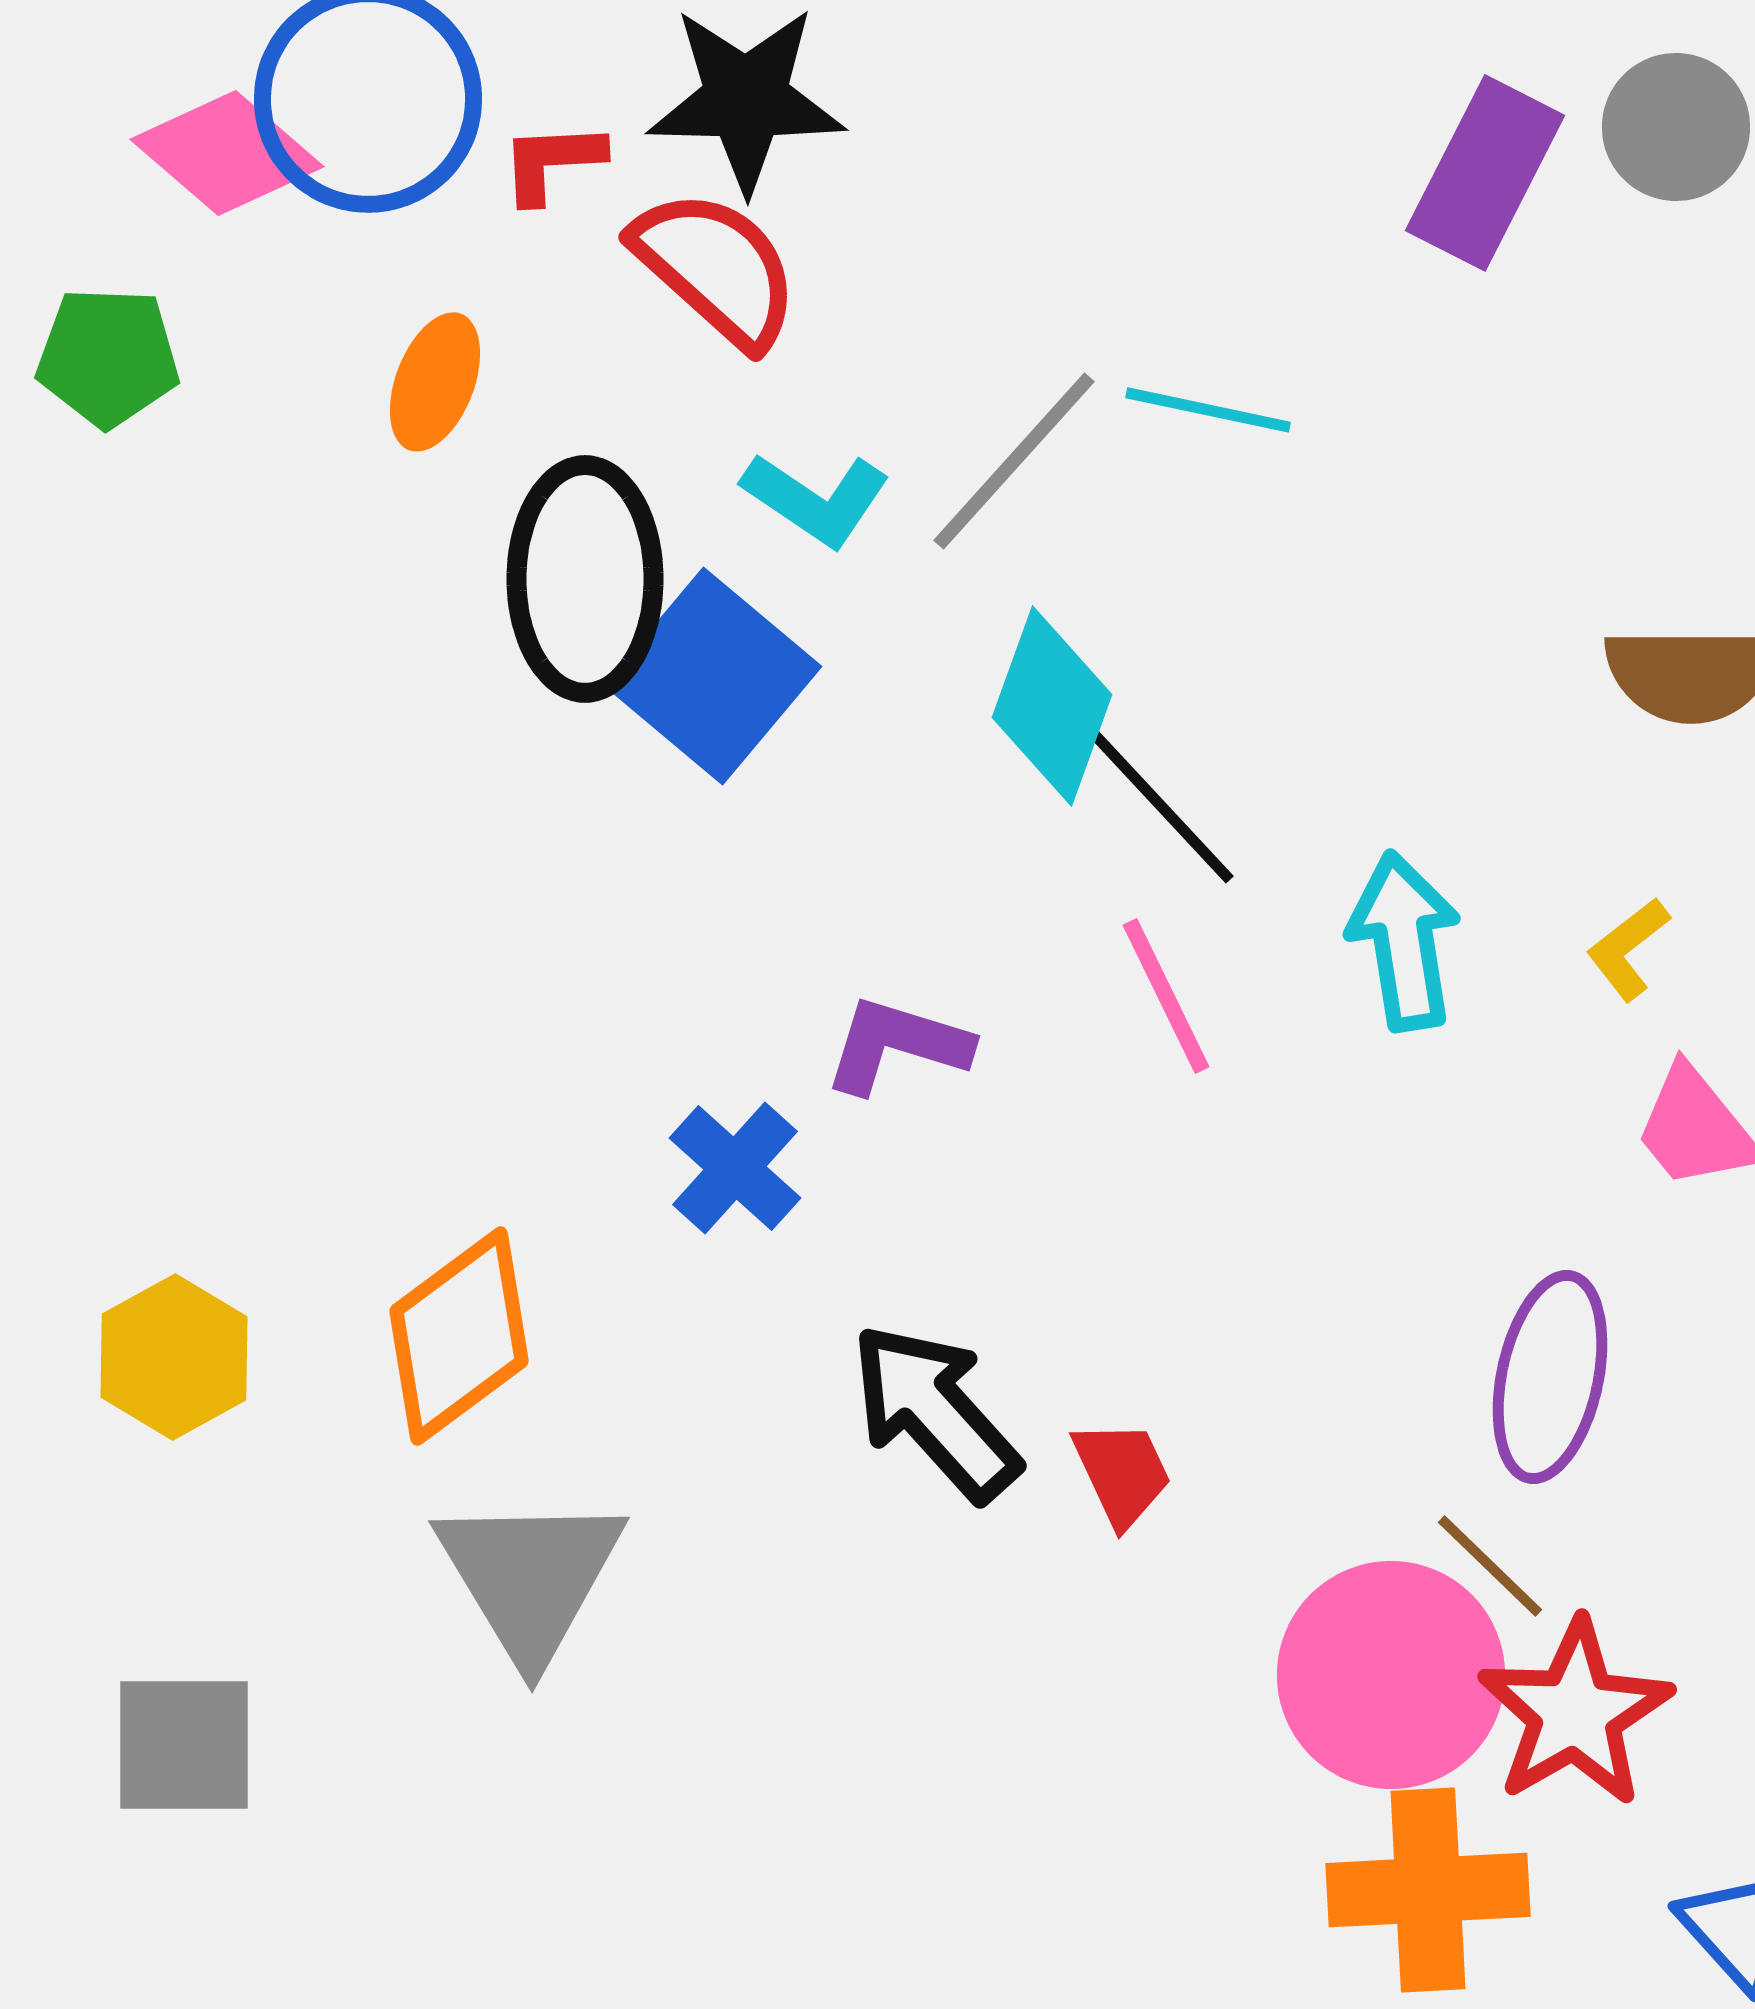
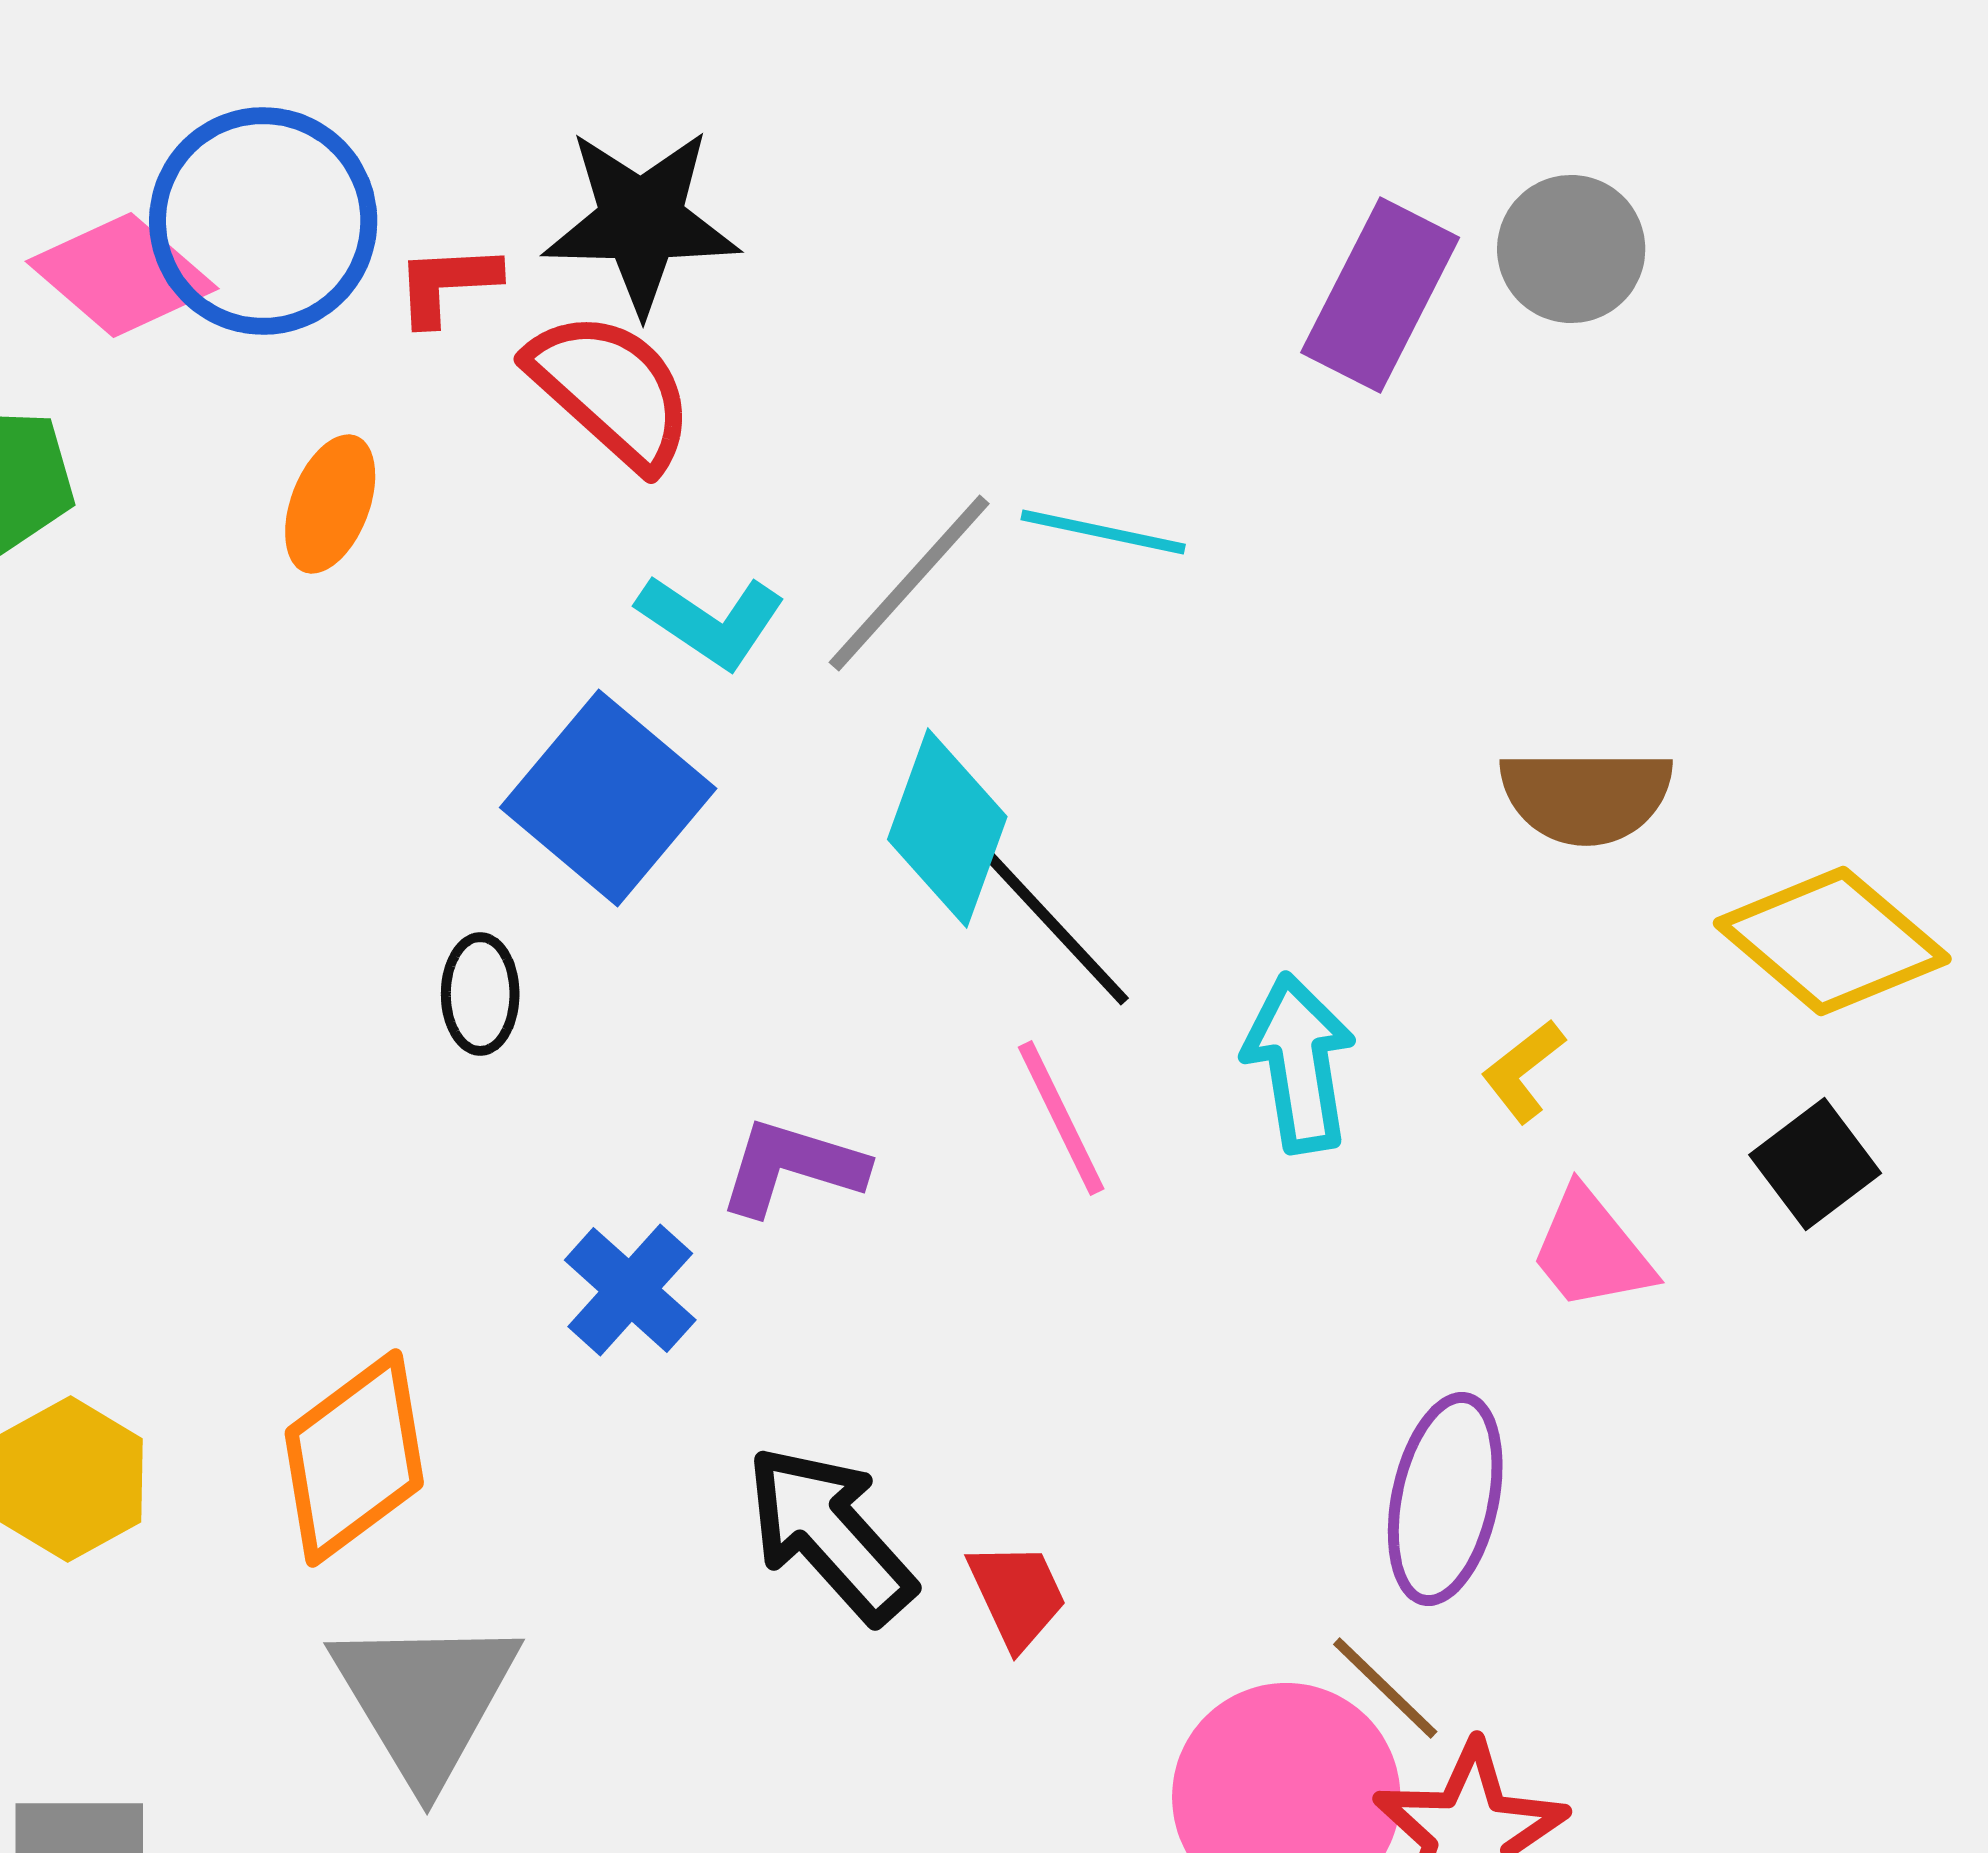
black ellipse: (585, 579) -> (480, 994), moved, size x0.5

